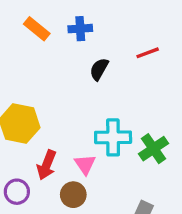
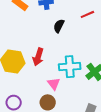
red arrow: (47, 165) -> (38, 57), moved

